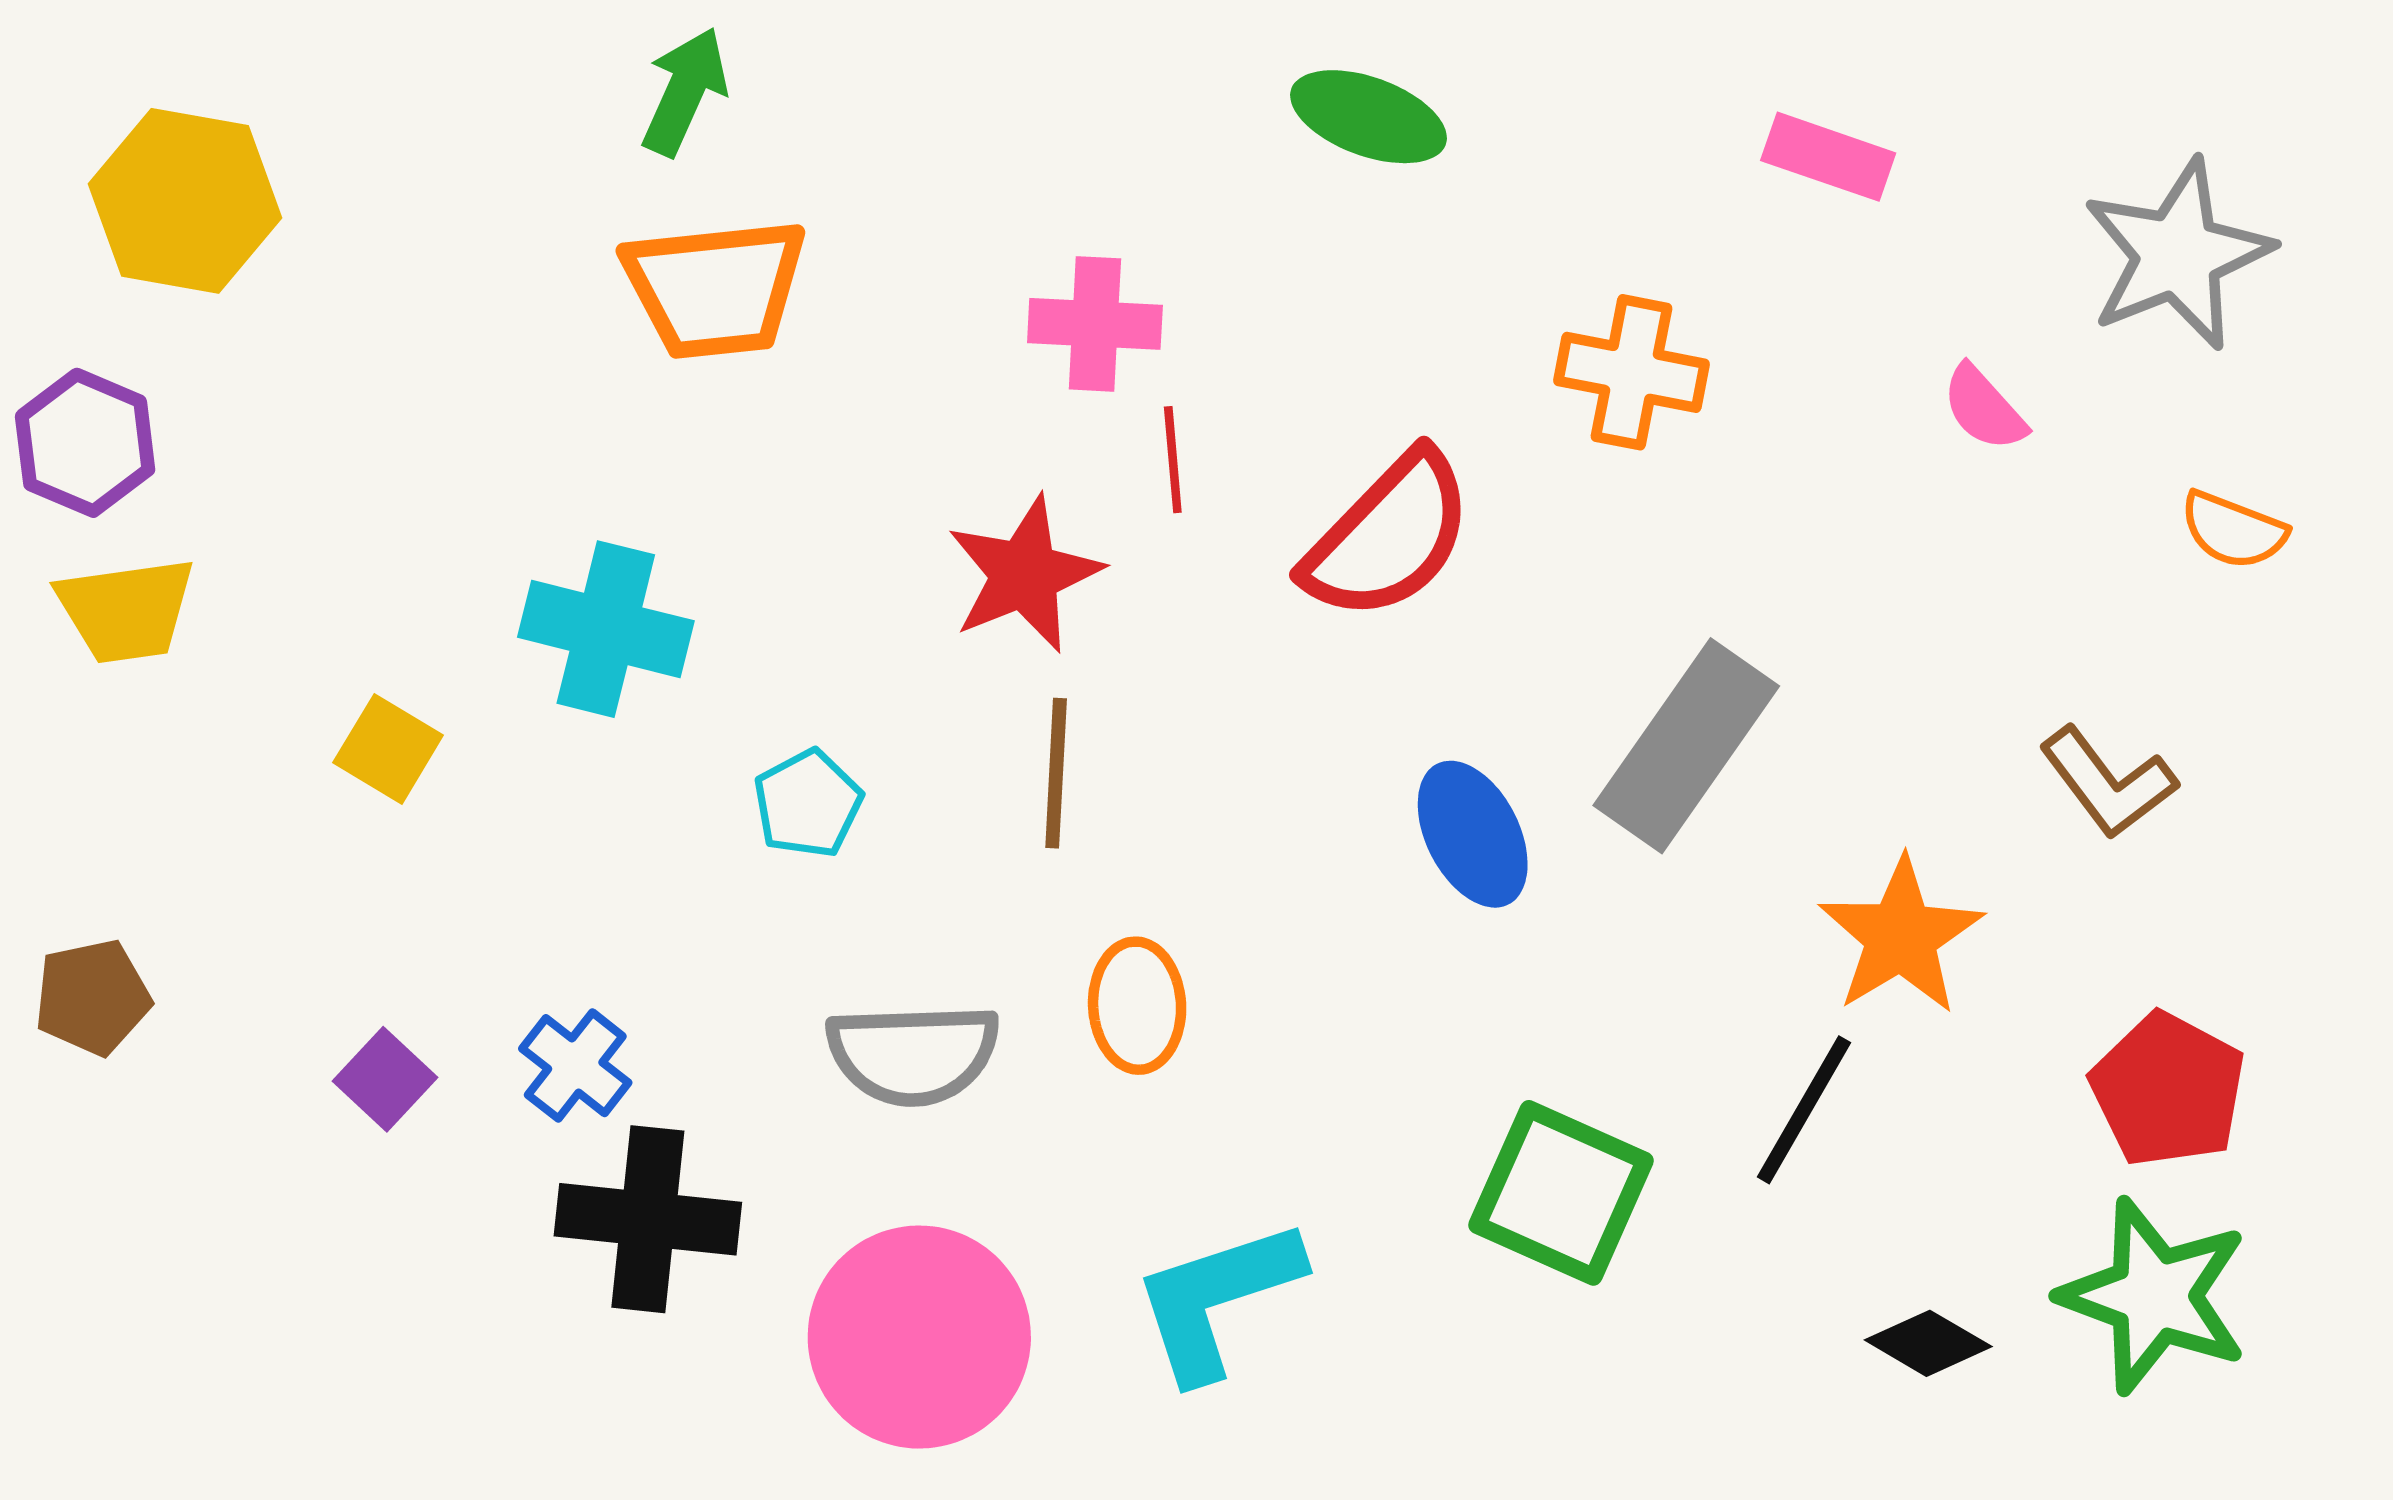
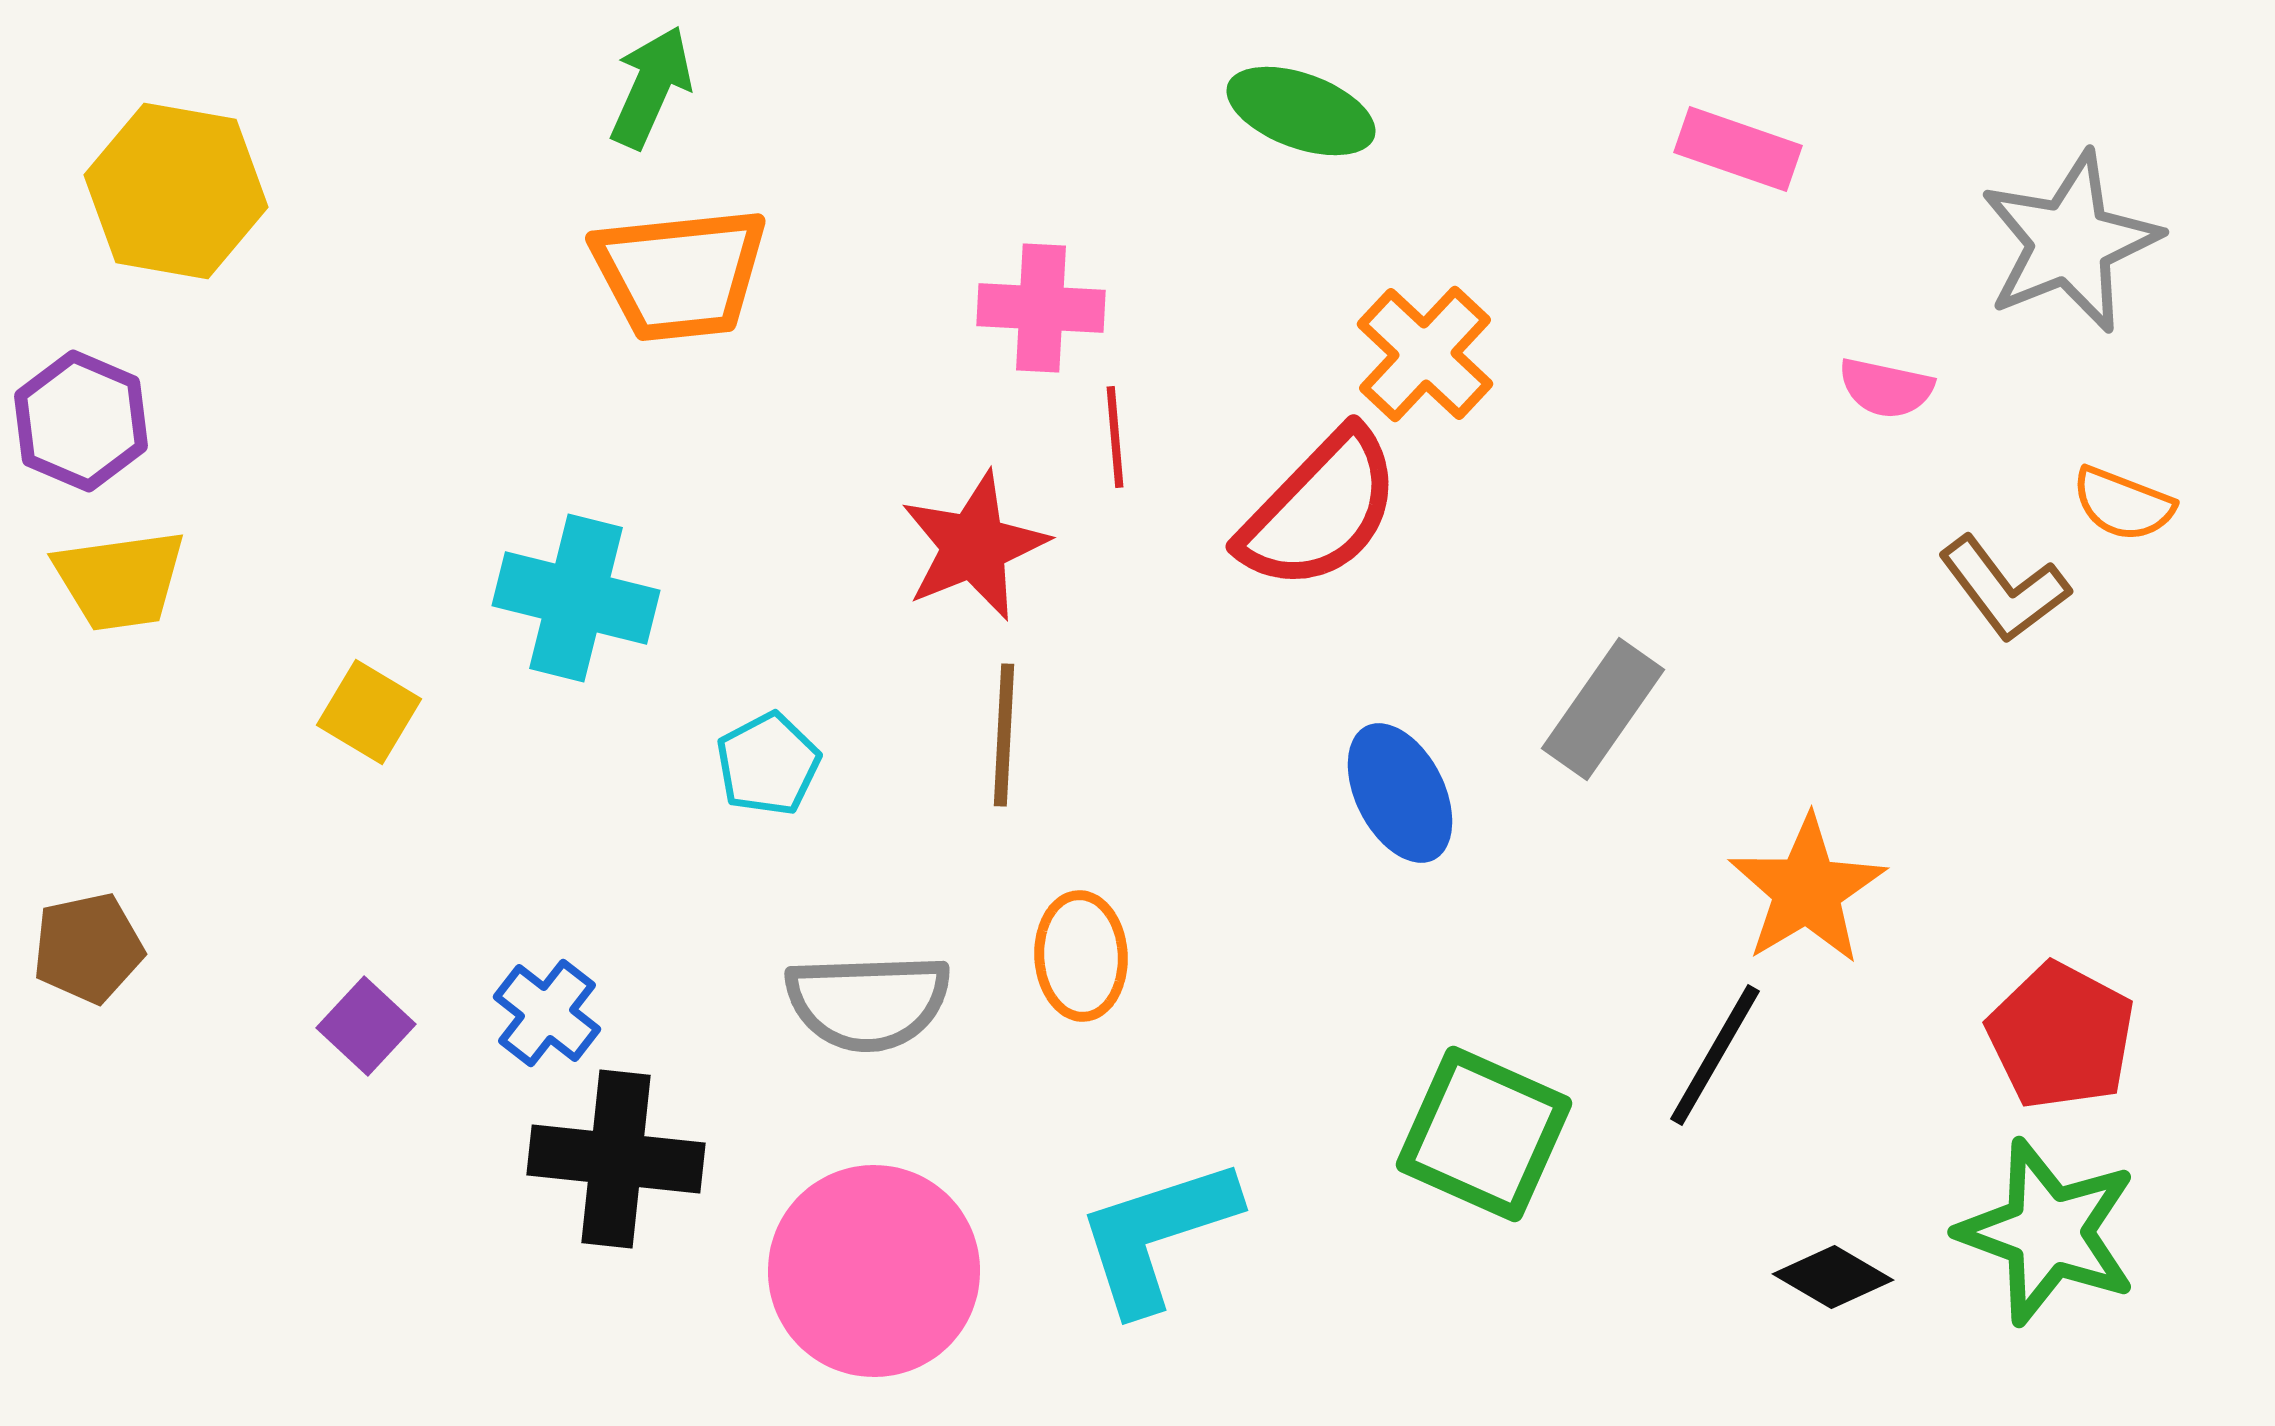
orange cross: (1632, 372) -> (1425, 354), moved, turned 32
pink semicircle: (1984, 408) -> (1886, 388), turned -36
gray rectangle: (1686, 746) -> (1603, 709), size x0.7
brown L-shape: (2108, 783) -> (2004, 589), moved

